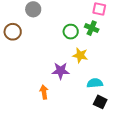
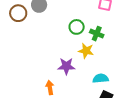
green cross: (92, 28) -> (97, 34), moved
brown circle: (13, 32) -> (18, 13), moved

